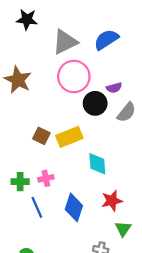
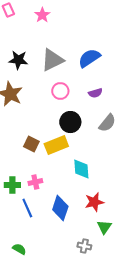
black star: (27, 19) -> (18, 60), moved
pink circle: (74, 77) -> (60, 91), size x0.6
purple semicircle: (114, 88) -> (95, 93), moved
black circle: (95, 103) -> (70, 122), moved

